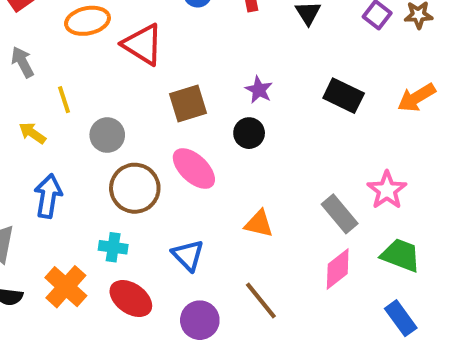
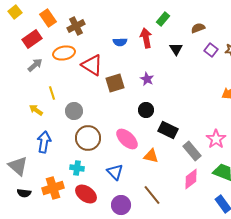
gray arrow: (23, 62) -> (35, 65), moved, turned 77
purple star: (259, 90) -> (147, 79), moved
black rectangle: (344, 96) -> (168, 130), moved
brown square: (188, 104) -> (115, 83), moved
pink ellipse: (194, 169) -> (127, 139), moved
orange cross: (66, 287) -> (53, 188), turned 30

